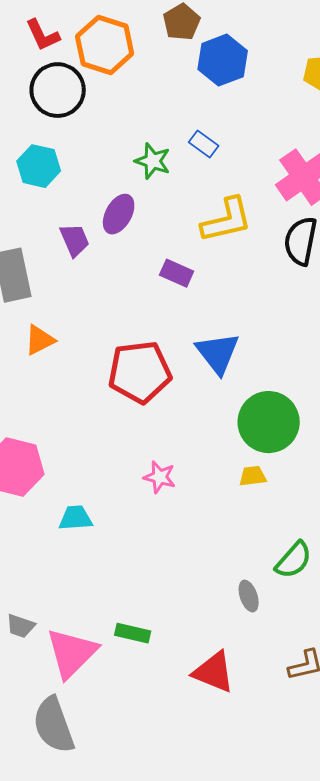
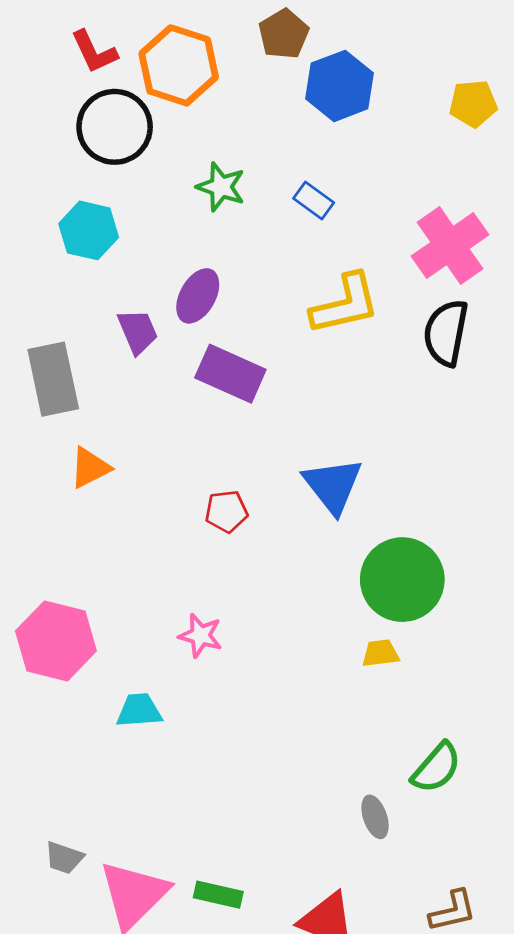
green star: (153, 161) -> (221, 187), moved
purple rectangle: (177, 273) -> (230, 374), moved, size x1.5
red pentagon: (140, 372) -> (226, 511), size x0.5
pink star: (160, 477) -> (200, 635), moved
green rectangle: (133, 633) -> (218, 895), moved

